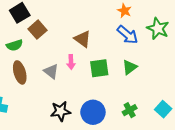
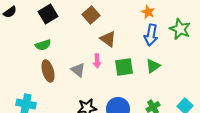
brown square: (38, 30) -> (91, 15), moved
blue arrow: (128, 35) -> (151, 35), turned 60

